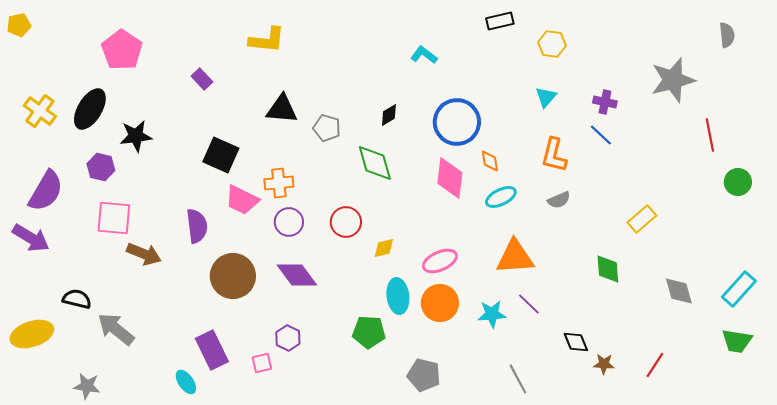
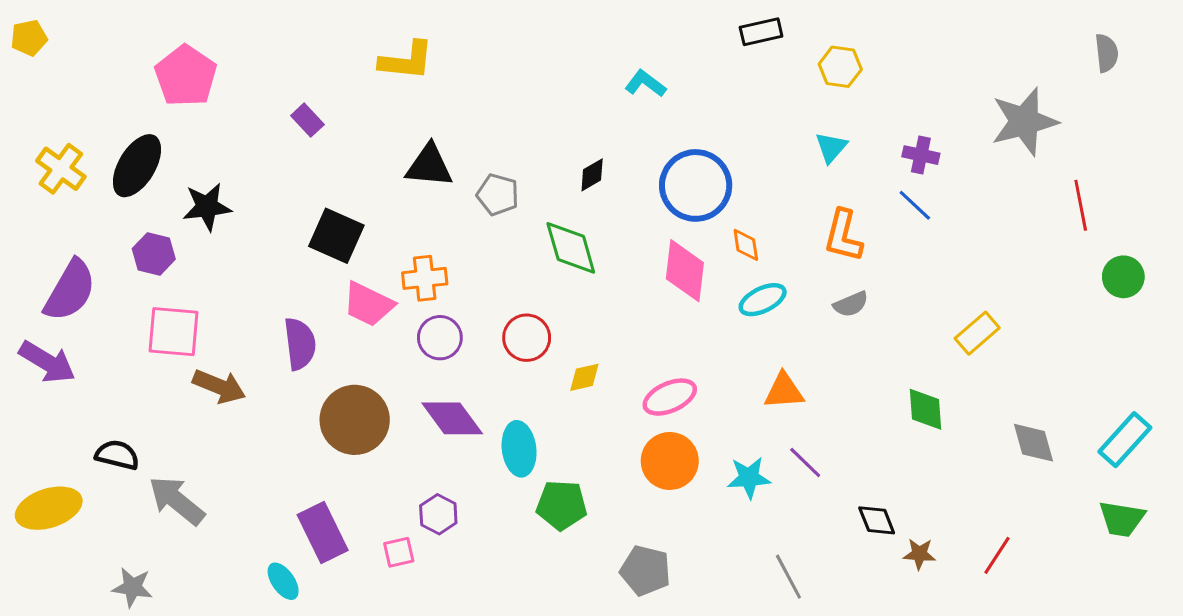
orange triangle: (515, 257) -> (784, 391), size x0.7
cyan ellipse: (398, 296) -> (519, 449), moved

